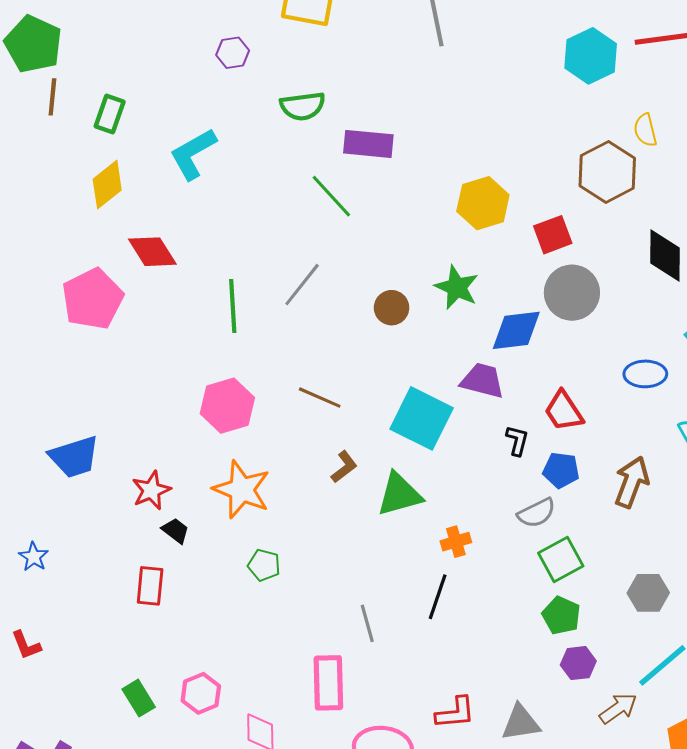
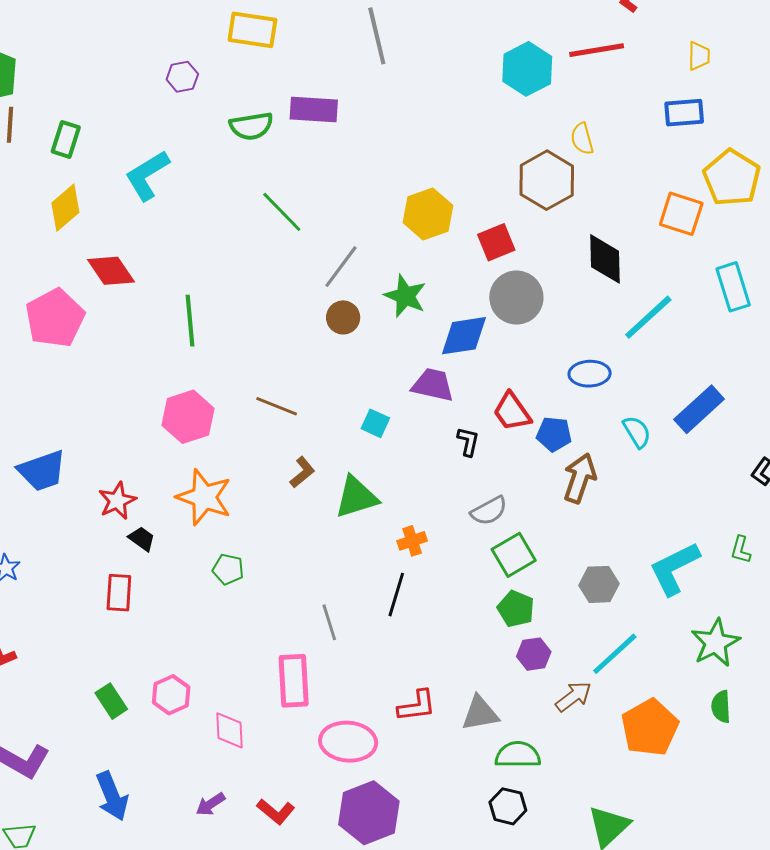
purple rectangle: (368, 144) -> (314, 109), moved
gray line: (302, 285) -> (341, 267), moved
cyan square: (422, 418) -> (375, 423), size x0.5
blue pentagon: (561, 470) -> (554, 434), moved

